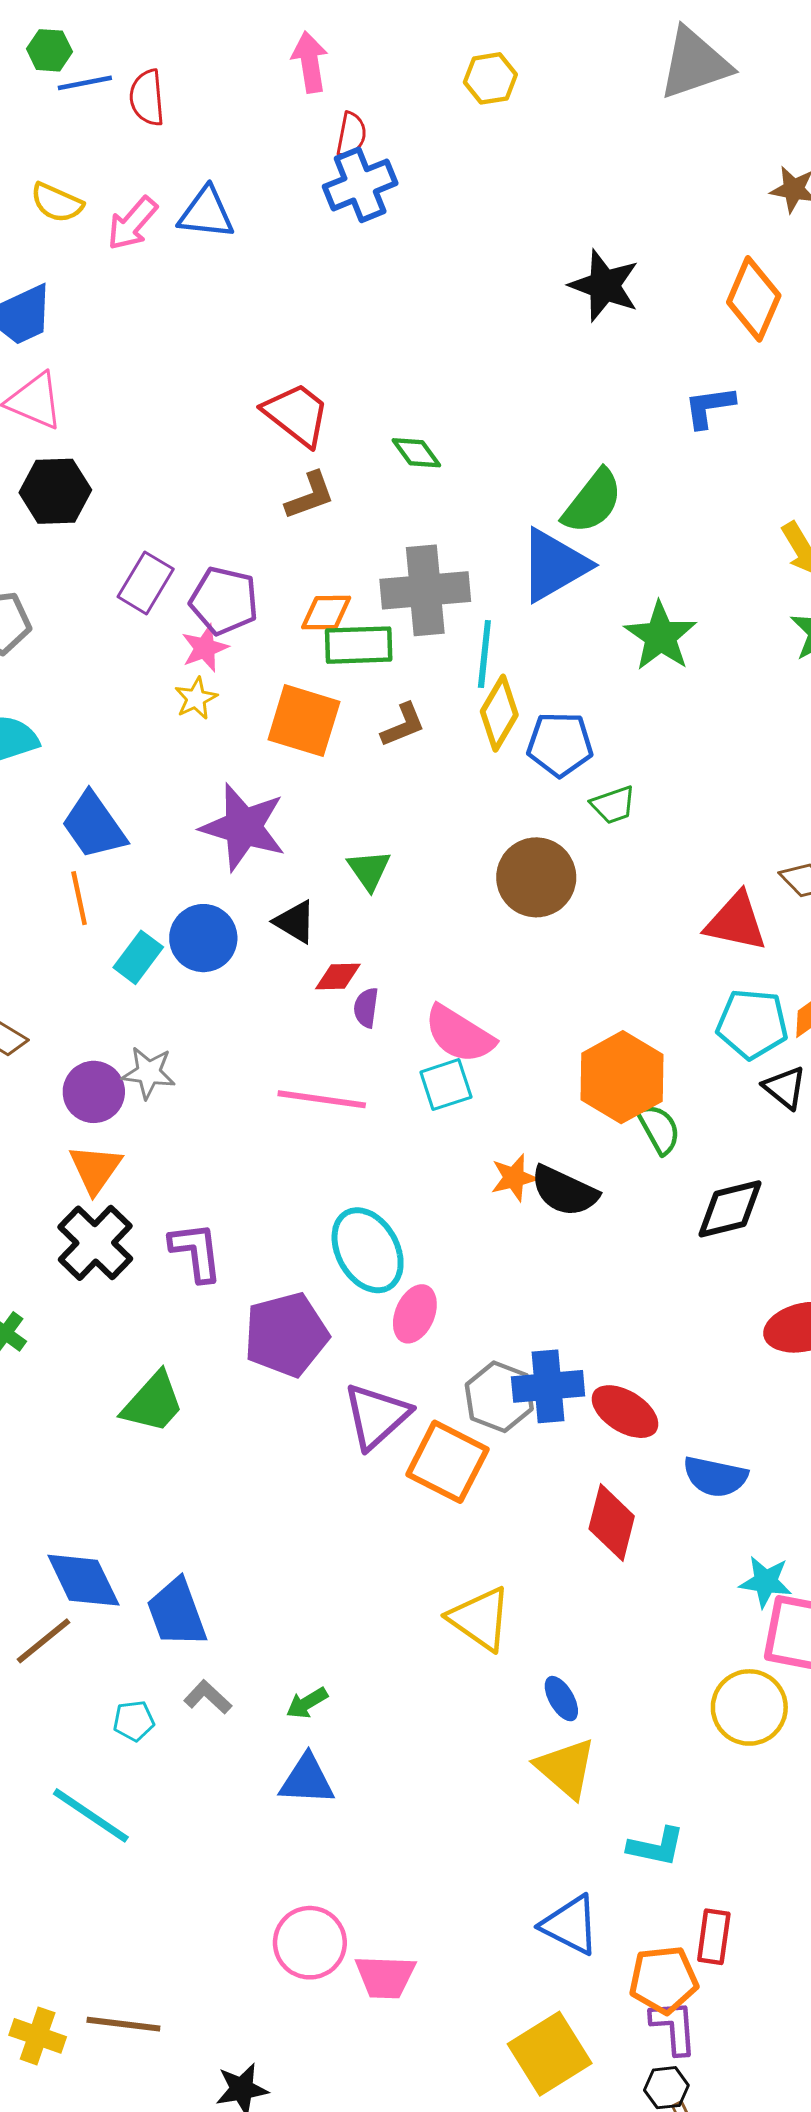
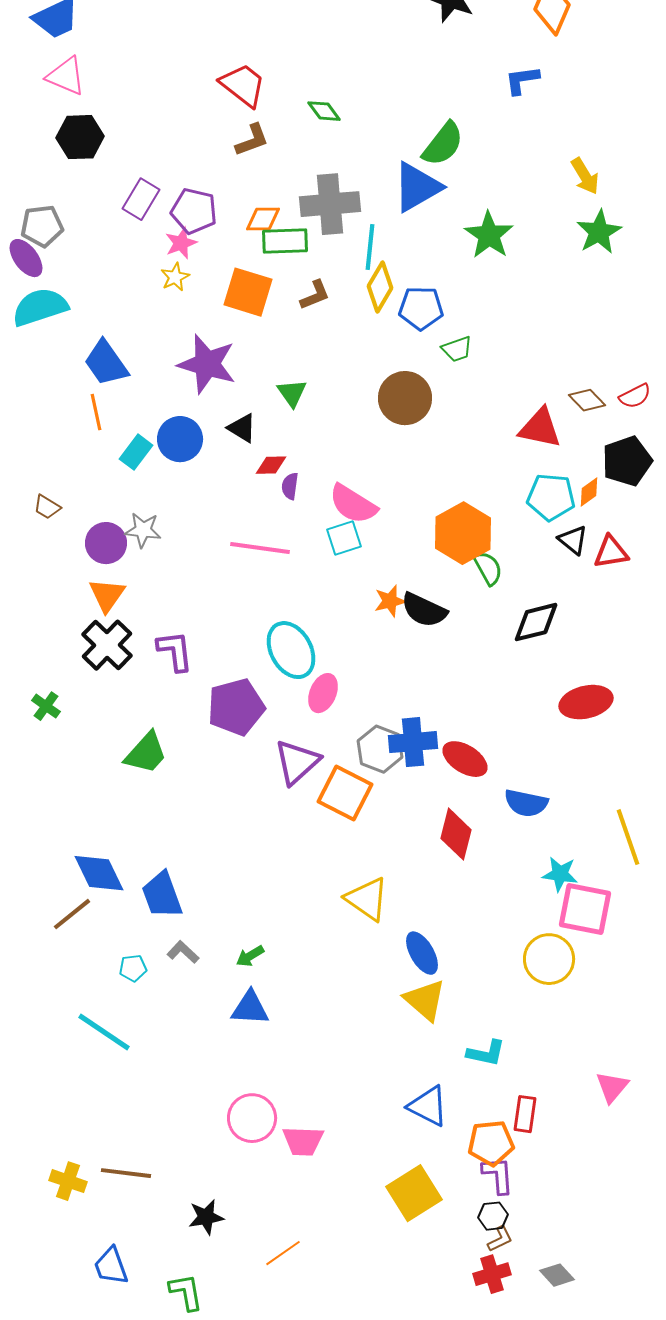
blue ellipse: (561, 1699) -> (422, 953), size x1.4

